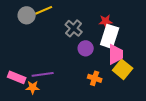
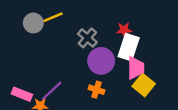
purple circle: (86, 48) -> (101, 61), size x1.5
purple line: (43, 74) -> (52, 91), turned -35
orange cross: (95, 78) -> (97, 90), moved

